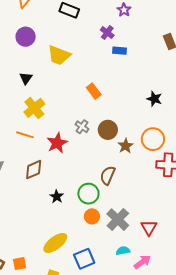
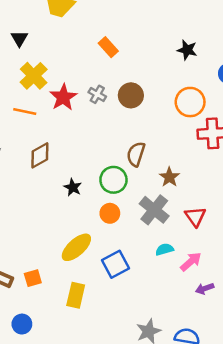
red star: (57, 143) -> (63, 97), moved
brown star: (126, 146) -> (169, 177), moved
orange circle: (92, 216) -> (110, 213), moved

